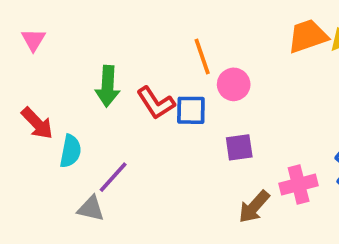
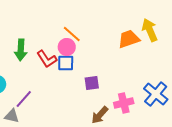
orange trapezoid: (308, 36) -> (129, 39), moved
orange line: (202, 57) -> (72, 34), turned -30
pink circle: (234, 84) -> (67, 47), moved

